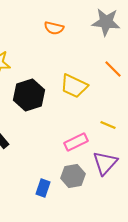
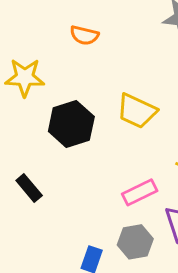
orange semicircle: (54, 28) -> (84, 35), moved

